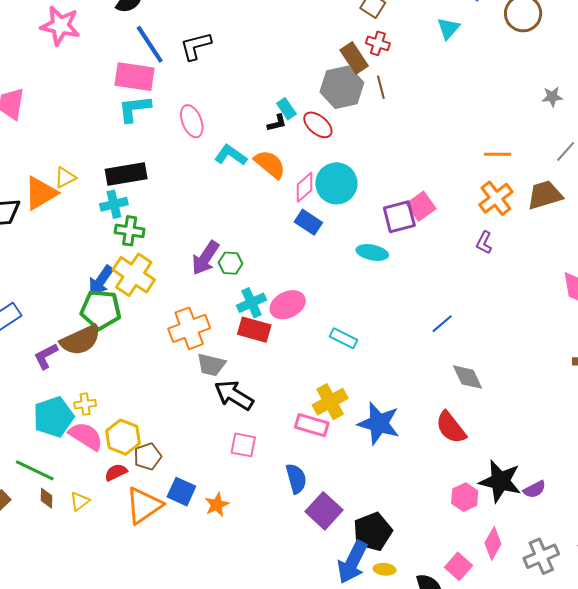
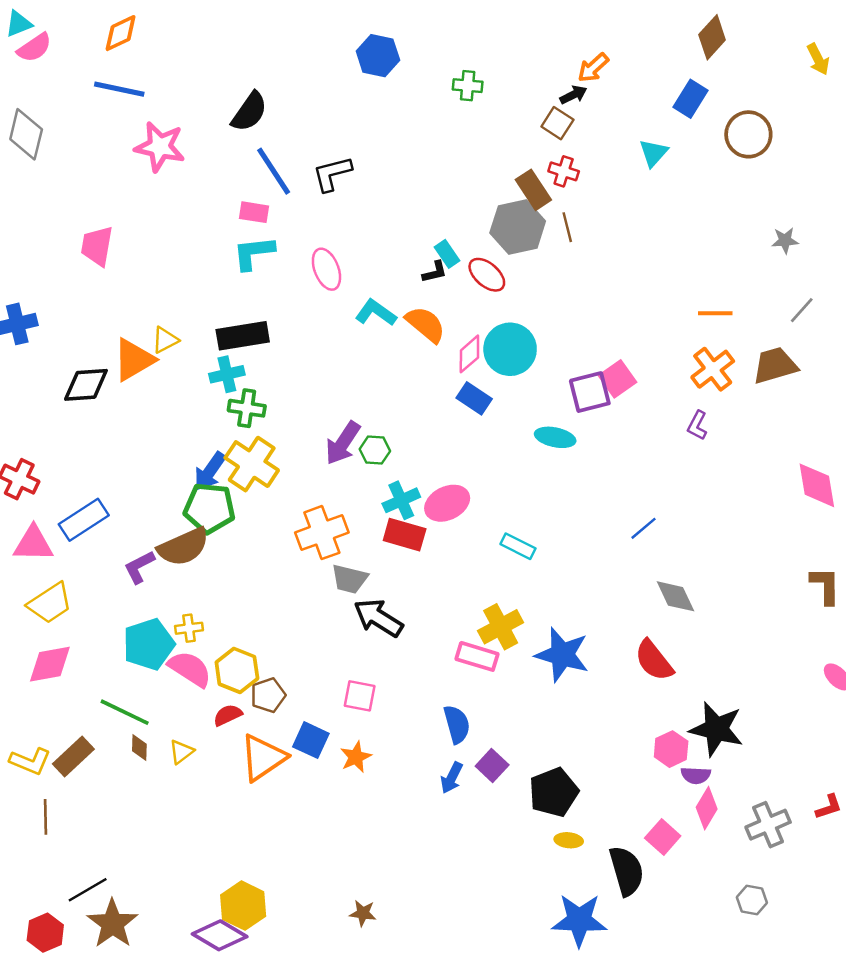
pink rectangle: (135, 77) -> (254, 212), size x0.6
pink square: (243, 445) -> (360, 696), moved
purple semicircle: (535, 489) -> (696, 775), moved, turned 30
purple square: (324, 511) -> (492, 766), size x0.7
blue arrow: (352, 562) -> (452, 778), moved, size x0.6

